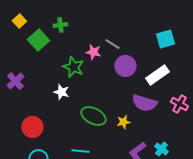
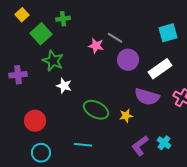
green star: (73, 67) -> (53, 61), moved
purple cross: (15, 81) -> (18, 75), turned 36

